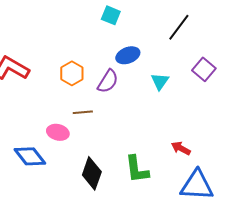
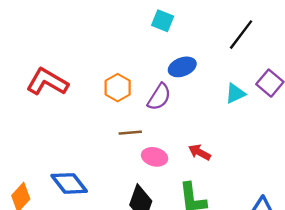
cyan triangle: (160, 81) -> (235, 93), moved, turned 30
pink ellipse: (58, 132) -> (155, 157), moved
red arrow: (181, 148) -> (200, 152), moved

